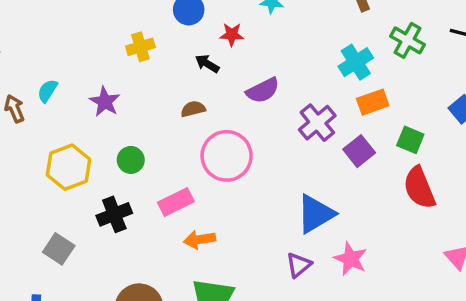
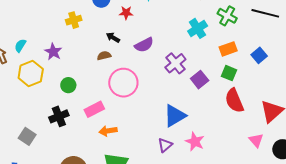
black arrow: (207, 64) -> (113, 38), moved
orange rectangle: (373, 102) -> (228, 49), moved
yellow hexagon: (69, 167) -> (31, 74), moved

